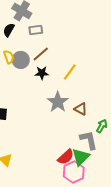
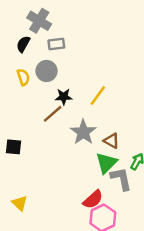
brown line: (41, 54) -> (53, 114), moved
gray circle: (21, 60) -> (47, 71), moved
green triangle: (81, 157) -> (106, 163), moved

